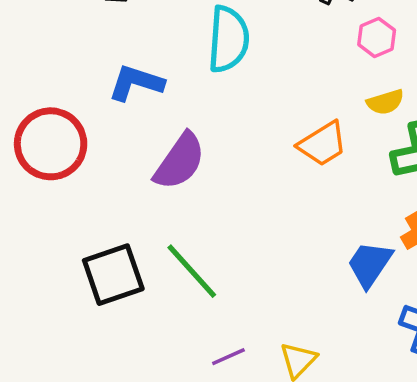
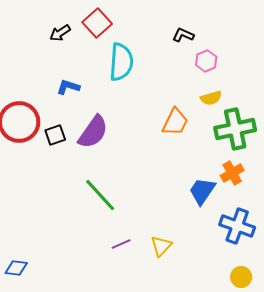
blue L-shape: (136, 83) -> (68, 87), size x0.7
orange trapezoid: (323, 144) -> (175, 122), turned -32
black square: (113, 275) -> (55, 135), moved, size x0.6

